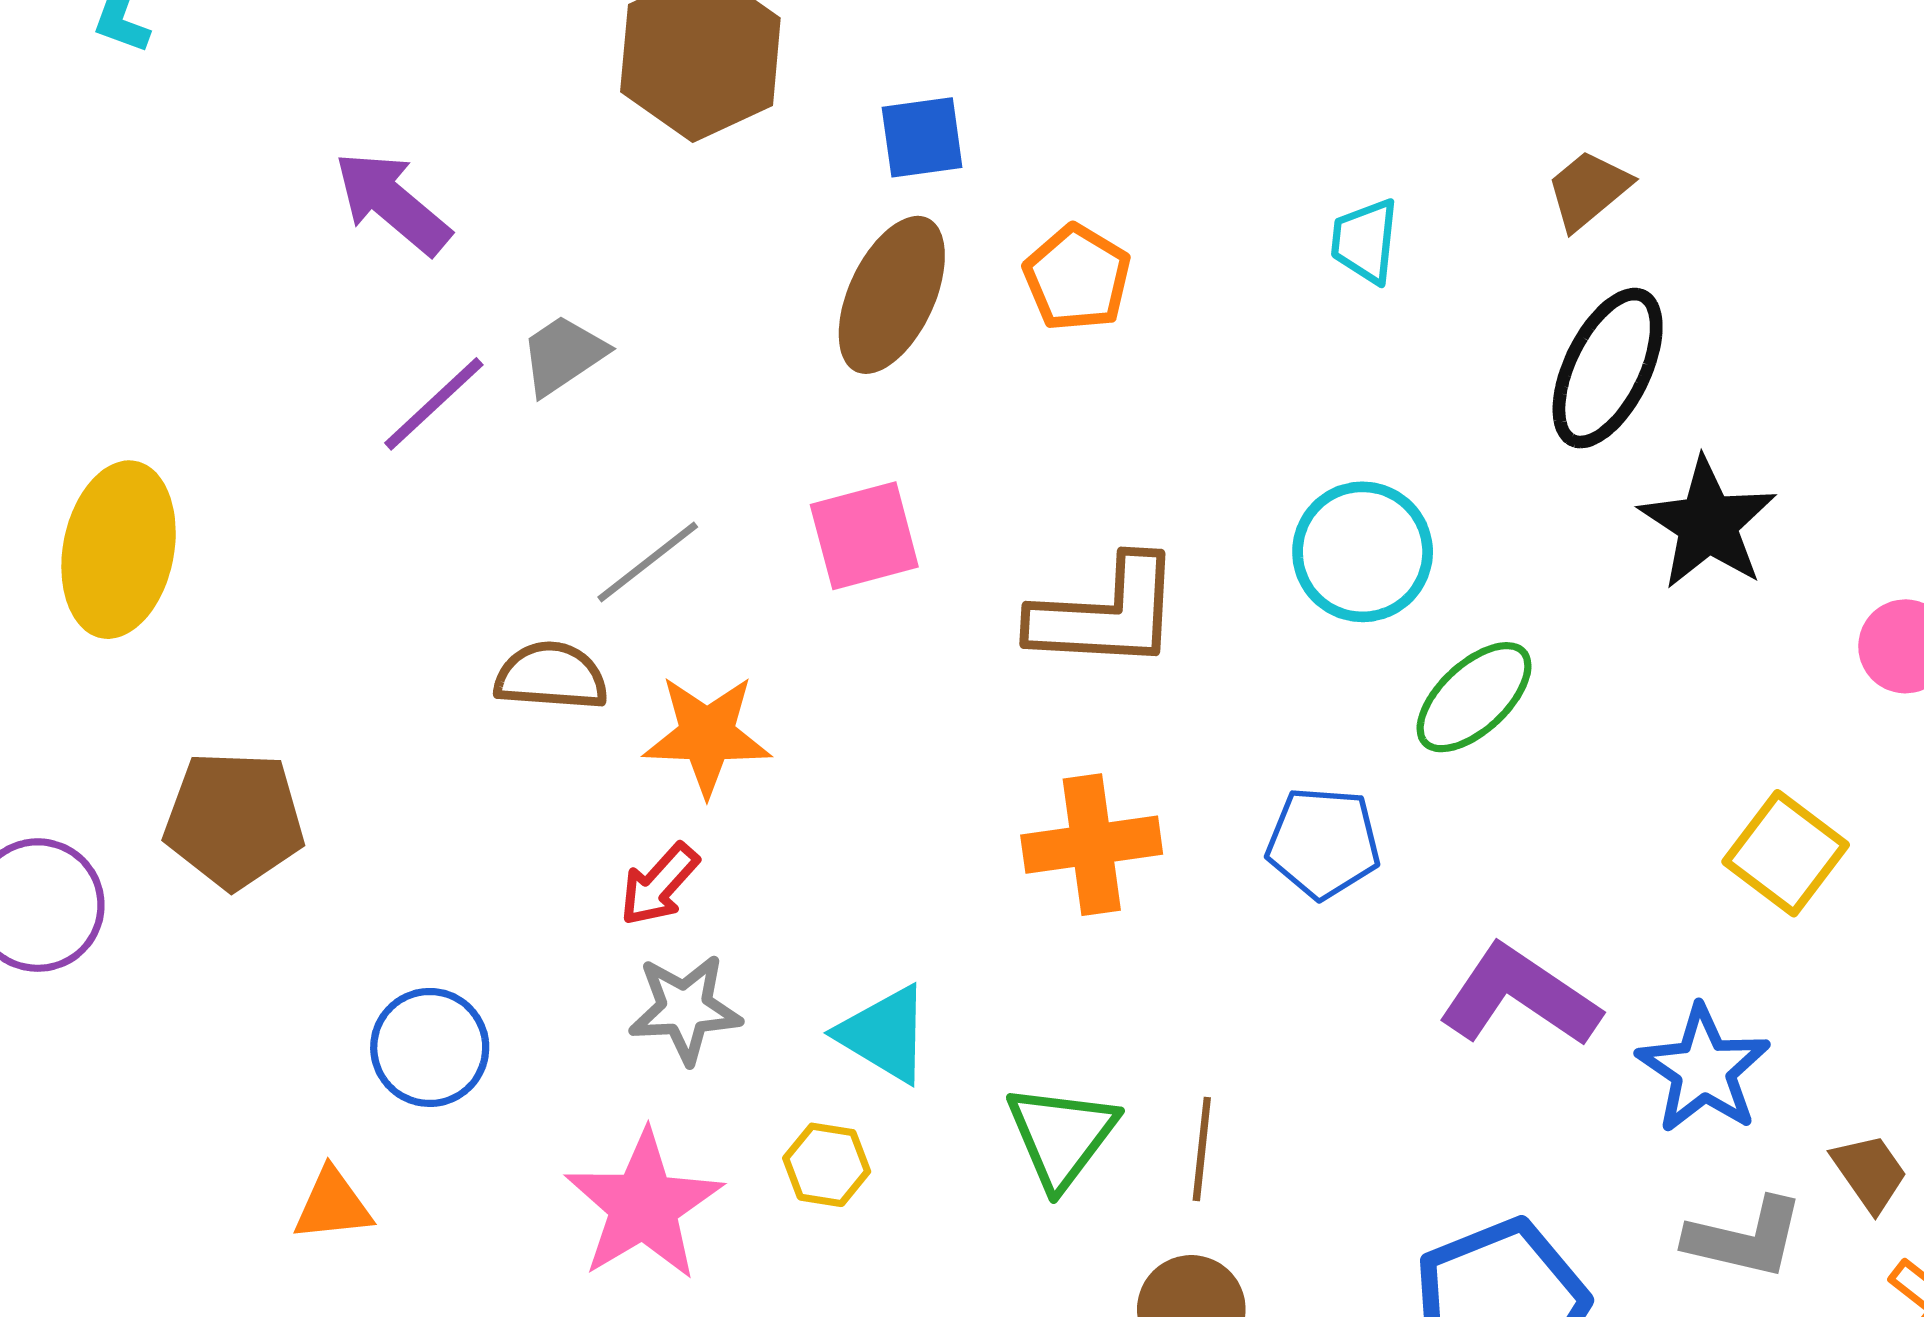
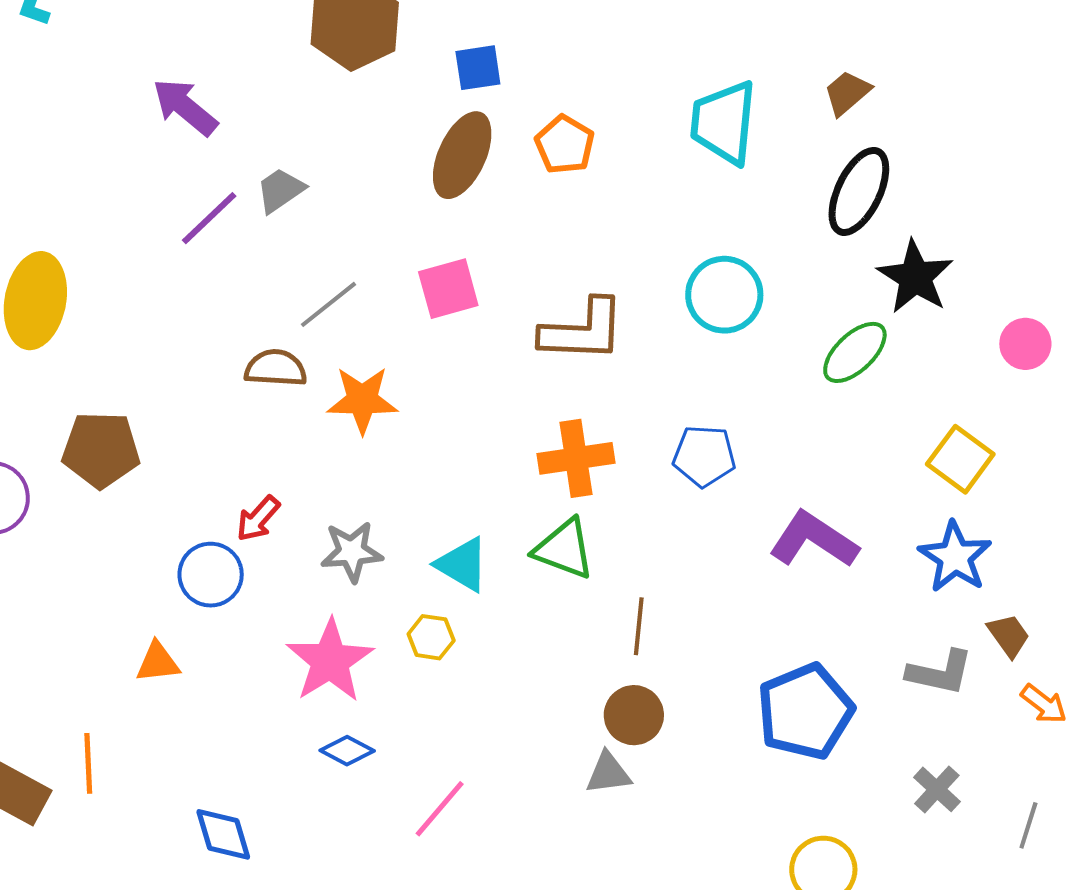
cyan trapezoid: (1365, 241) -> (724, 122), size x1.8
green ellipse: (1474, 697) -> (855, 352), moved
red arrow: (659, 884) -> (258, 519), moved
blue star: (1703, 1069) -> (955, 557), moved
green triangle: (1061, 1136) -> (564, 549), moved, turned -46

